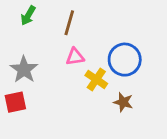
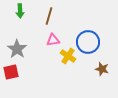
green arrow: (28, 16) -> (20, 11), turned -32
brown star: (123, 102) -> (102, 69), moved

